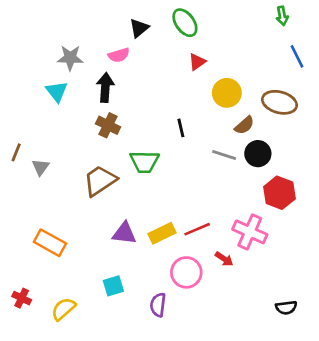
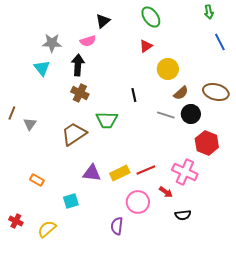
green ellipse: (185, 23) -> (151, 17), moved
brown ellipse: (279, 102) -> (216, 92), moved
orange rectangle: (50, 243) -> (37, 180), size x0.6
cyan square: (113, 286) -> (71, 201), moved
black semicircle: (286, 308) -> (183, 215), moved

